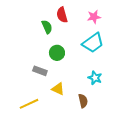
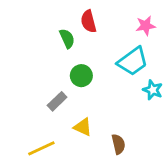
pink star: (94, 17) -> (146, 26), moved
gray rectangle: (40, 71) -> (57, 101), turned -64
cyan star: (95, 78) -> (153, 90), moved

